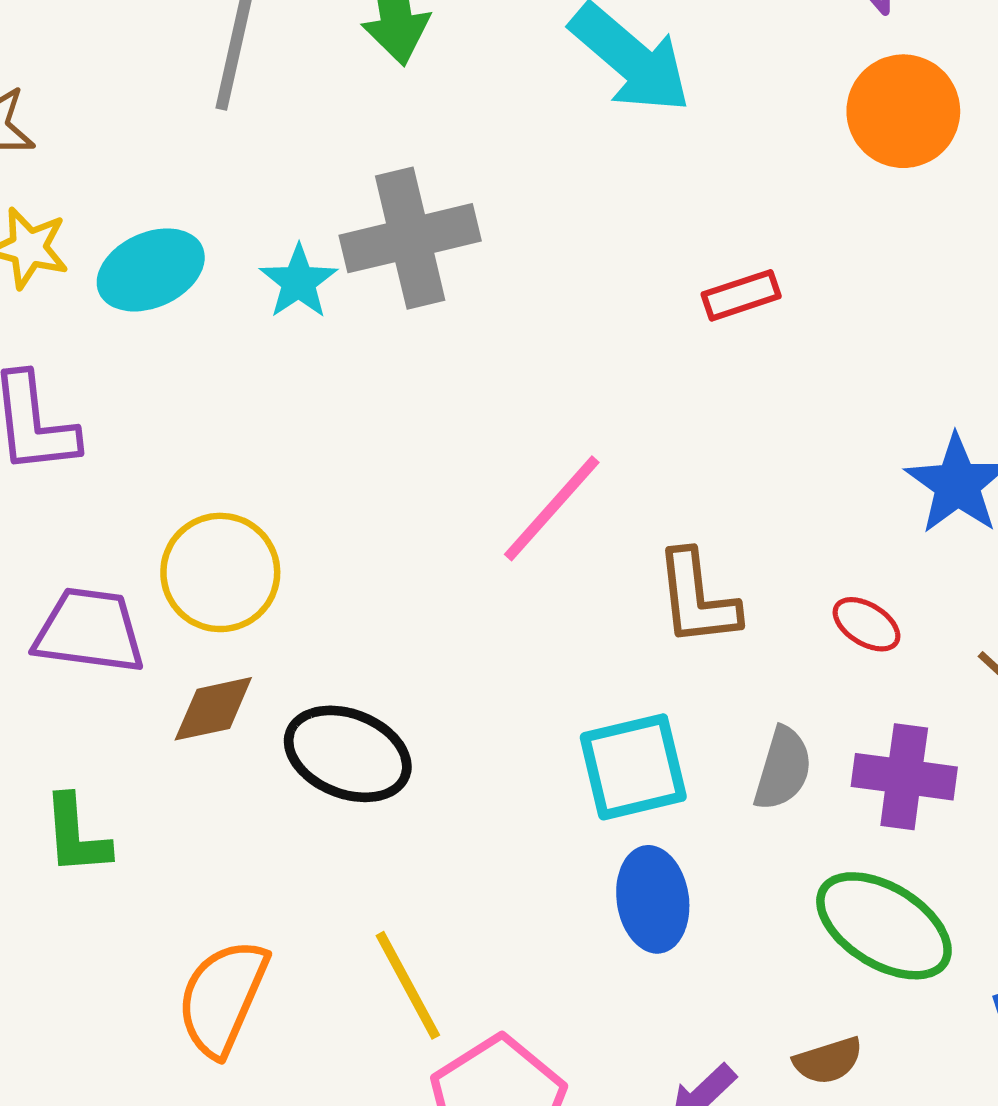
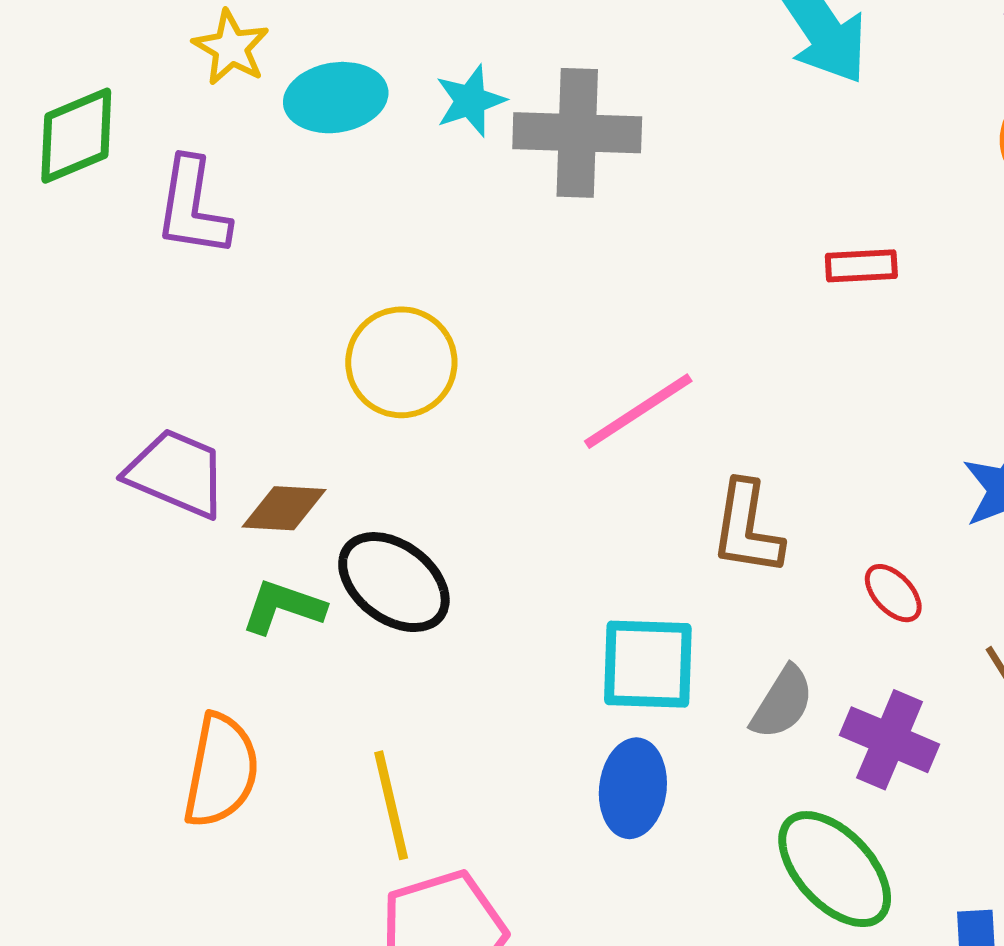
cyan star: (299, 282) -> (470, 101), moved
yellow circle: (220, 572) -> (401, 362), moved
purple trapezoid: (89, 631) -> (176, 473), moved
green L-shape: (76, 835) -> (283, 607), moved, turned 98
orange semicircle: (222, 998) -> (221, 771), turned 152

